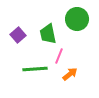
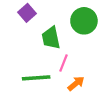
purple square: (18, 35) -> (27, 13), moved

